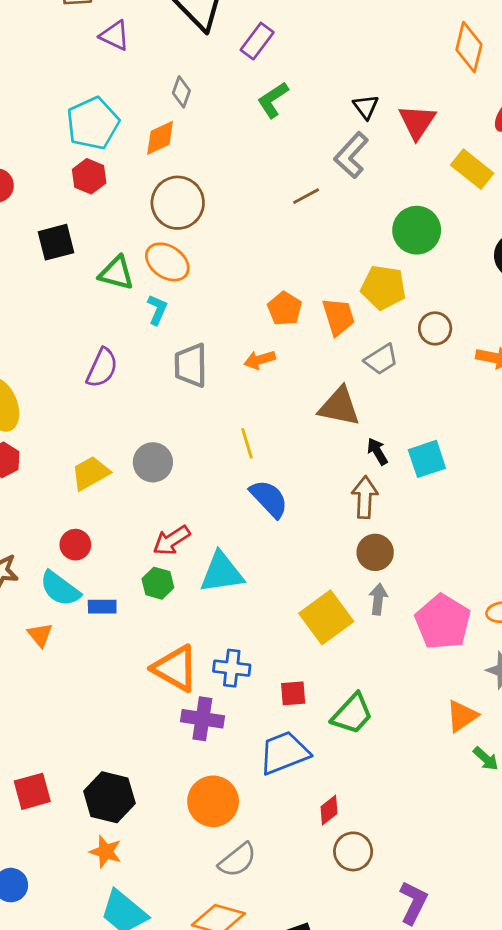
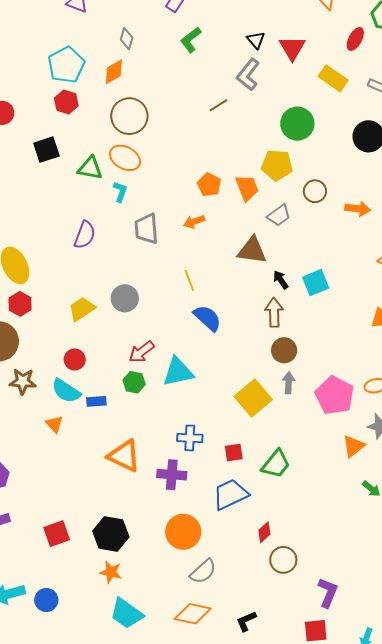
orange triangle: (175, 668) -> (124, 456), moved
orange triangle: (462, 716) -> (354, 446), moved

